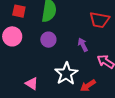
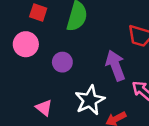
purple circle: (48, 40) -> (62, 62), moved
purple arrow: (83, 45) -> (115, 65), size x1.6

